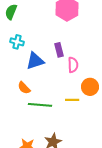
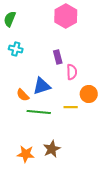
blue triangle: (35, 61) -> (42, 86), moved

